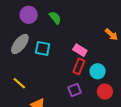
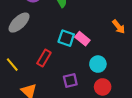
cyan square: (43, 48) -> (66, 38), moved
red rectangle: (79, 66) -> (44, 58), moved

